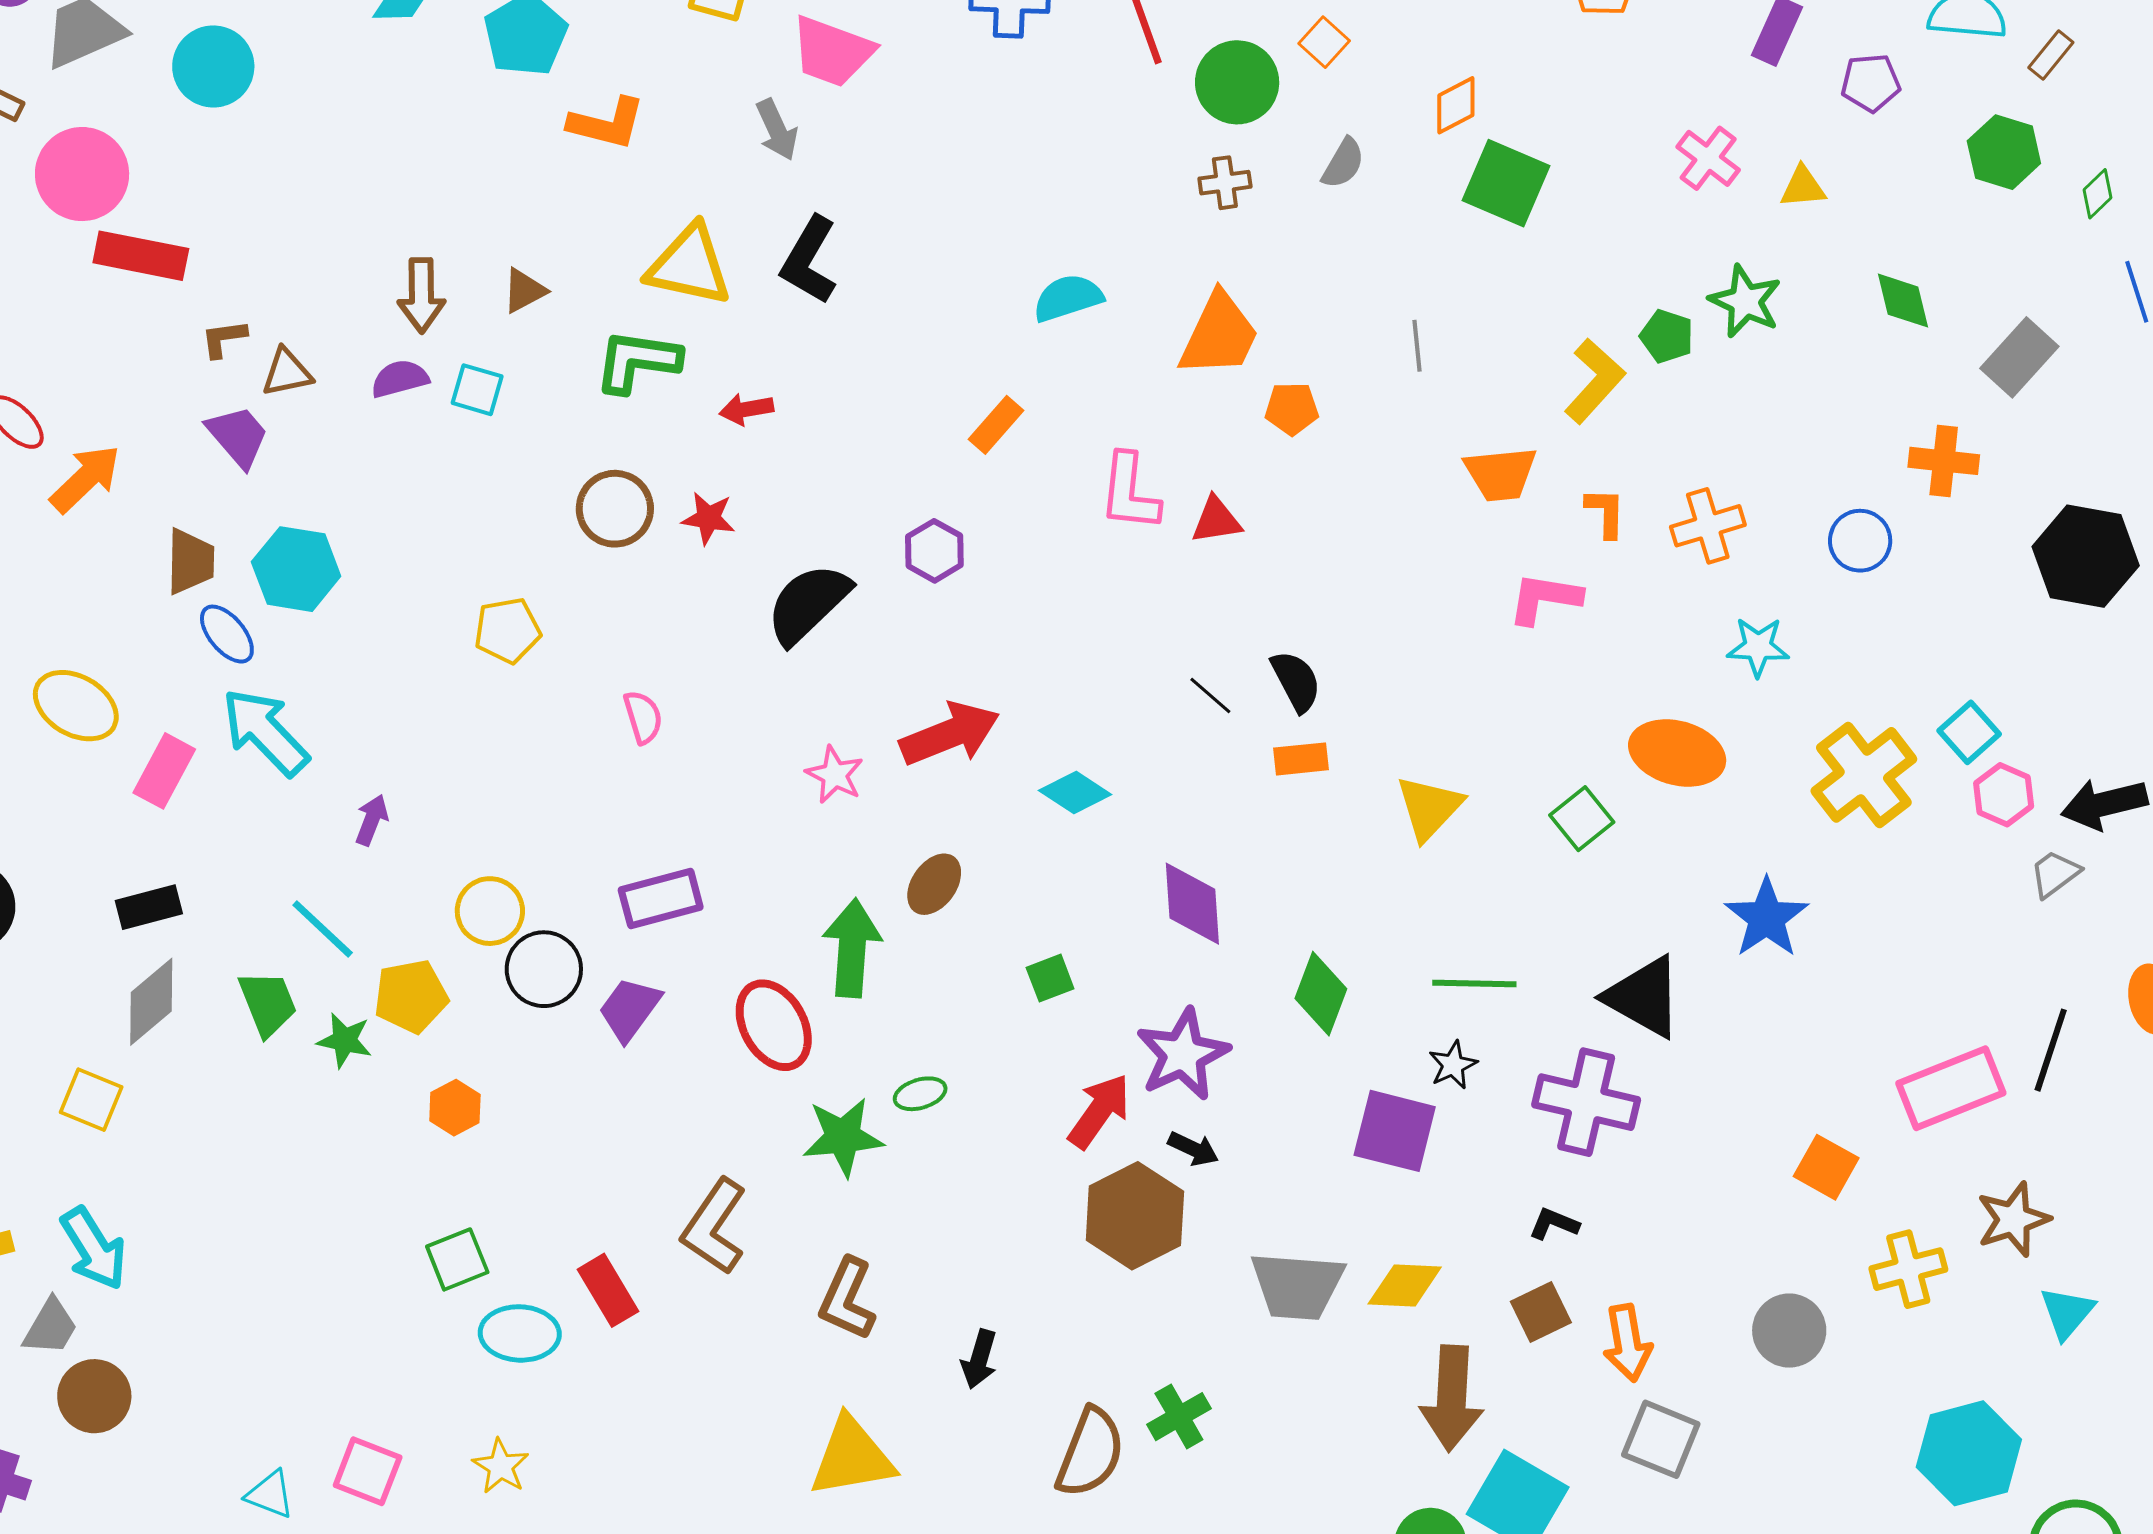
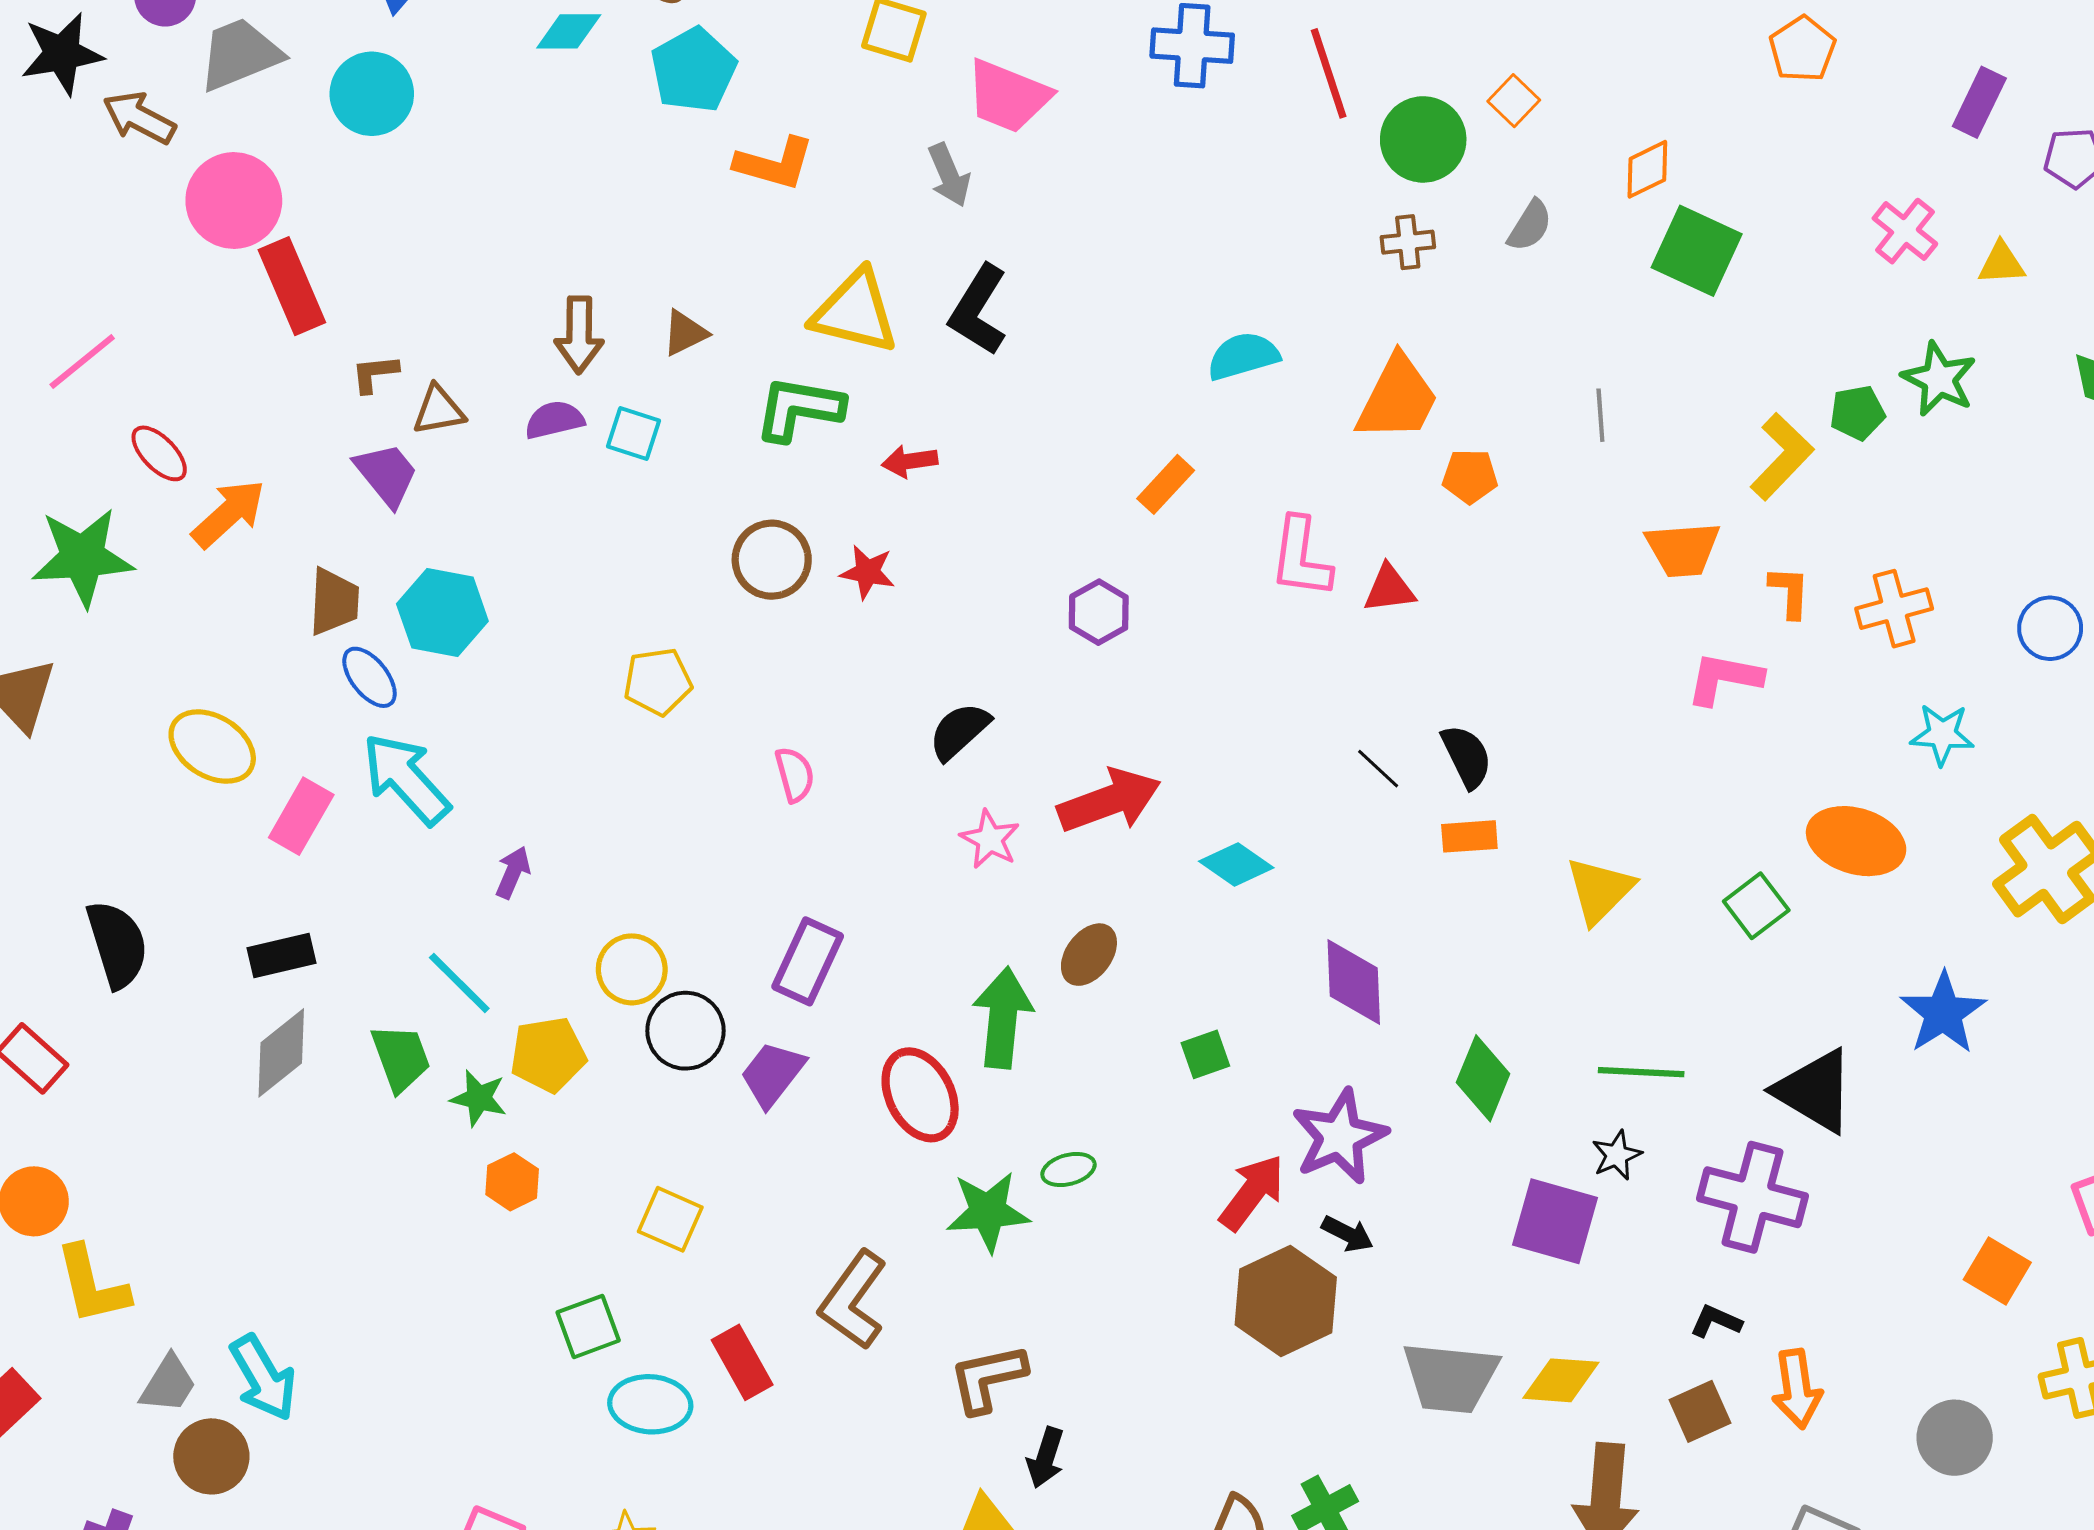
red rectangle: (141, 256) -> (292, 286), turned 54
green pentagon: (1667, 336) -> (1857, 413), turned -30
black semicircle: (808, 604) -> (959, 731), moved, size x0.7
purple rectangle: (661, 898) -> (808, 961), turned -52
yellow square: (91, 1100) -> (670, 1219), moved
orange hexagon: (455, 1108) -> (512, 1182), moved
cyan arrow: (94, 1249) -> (263, 1378), moved
brown L-shape: (847, 1299) -> (988, 1378), turned 52
orange arrow: (1627, 1343) -> (1797, 1389), moved
black arrow: (979, 1359) -> (1046, 1458), moved

